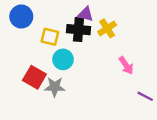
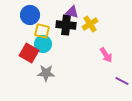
blue circle: (21, 17) -> (30, 15), moved
cyan circle: (63, 59) -> (43, 44), moved
red square: (34, 77) -> (29, 53), moved

